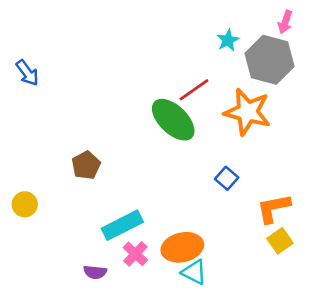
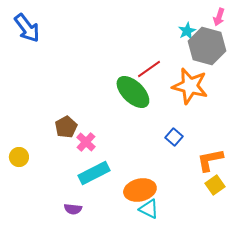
cyan star: (228, 40) -> (187, 31), moved
blue arrow: (27, 73) -> (27, 28), moved, size x1.4
pink cross: (135, 254) -> (86, 142), moved

